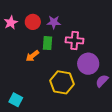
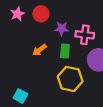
purple star: (54, 22) -> (62, 29), moved
green rectangle: (47, 43) -> (65, 51), moved

